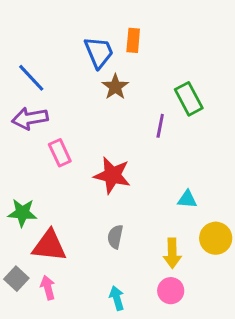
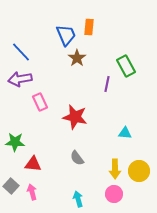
gray semicircle: (115, 237) -> (77, 158), turned -49
yellow circle: (216, 238) -> (139, 171), moved
red triangle: (49, 246) -> (33, 164), size x0.7

